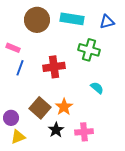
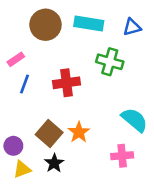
pink rectangle: (13, 48) -> (16, 59), turned -56
cyan semicircle: (97, 88) -> (134, 120), moved, size x1.6
black star: (56, 130) -> (54, 163), moved
pink cross: (84, 132) -> (122, 156), moved

